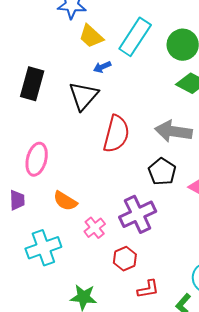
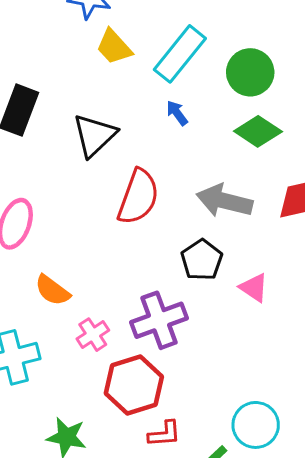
blue arrow: (102, 67) -> (177, 113), moved, turned 72
red hexagon: (125, 259) -> (134, 385), size x1.6

